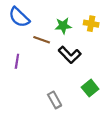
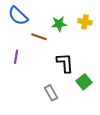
black L-shape: (70, 55) -> (65, 63), moved, turned -140

